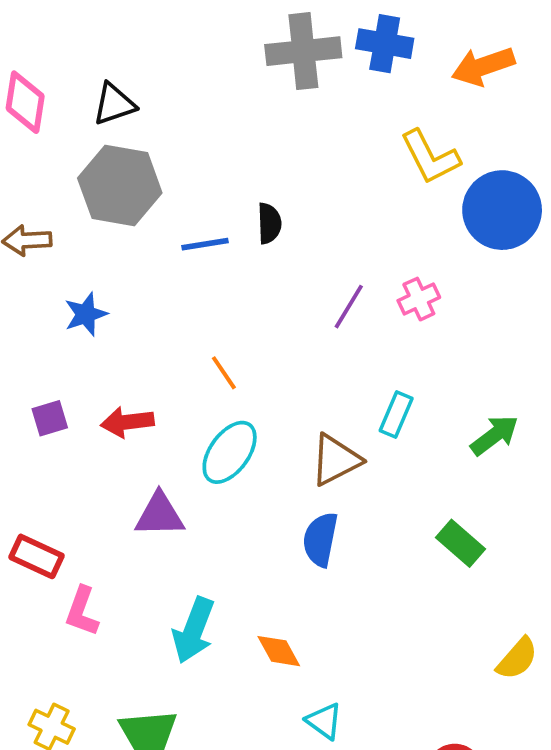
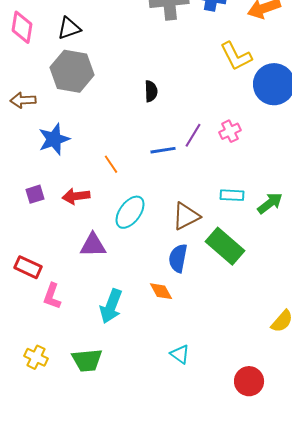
blue line: (205, 244) -> (163, 150), moved
blue star: (86, 314) -> (54, 139), size x1.4
orange line: (224, 373) -> (111, 164), moved
cyan rectangle: (396, 414) -> (232, 195), moved, turned 70
green rectangle: (460, 543) -> (225, 246), moved, size x1.5
orange diamond: (279, 651) -> (161, 291), moved

